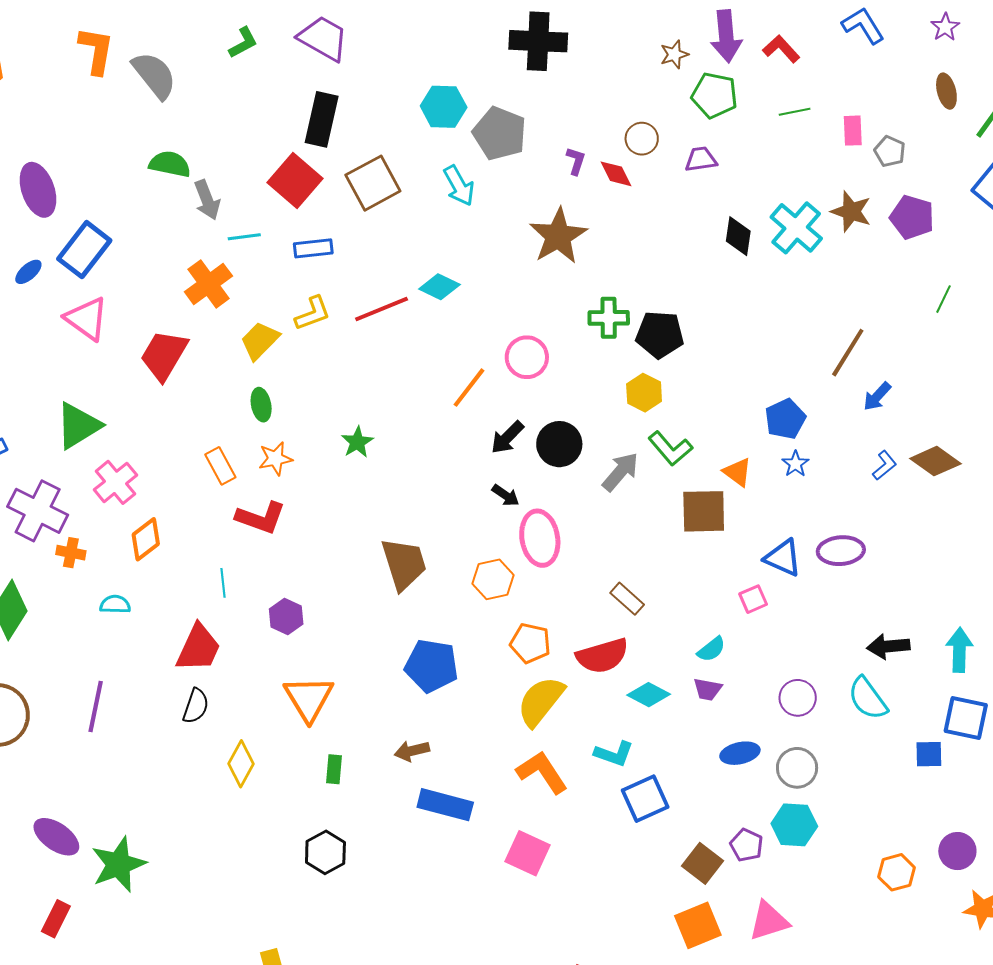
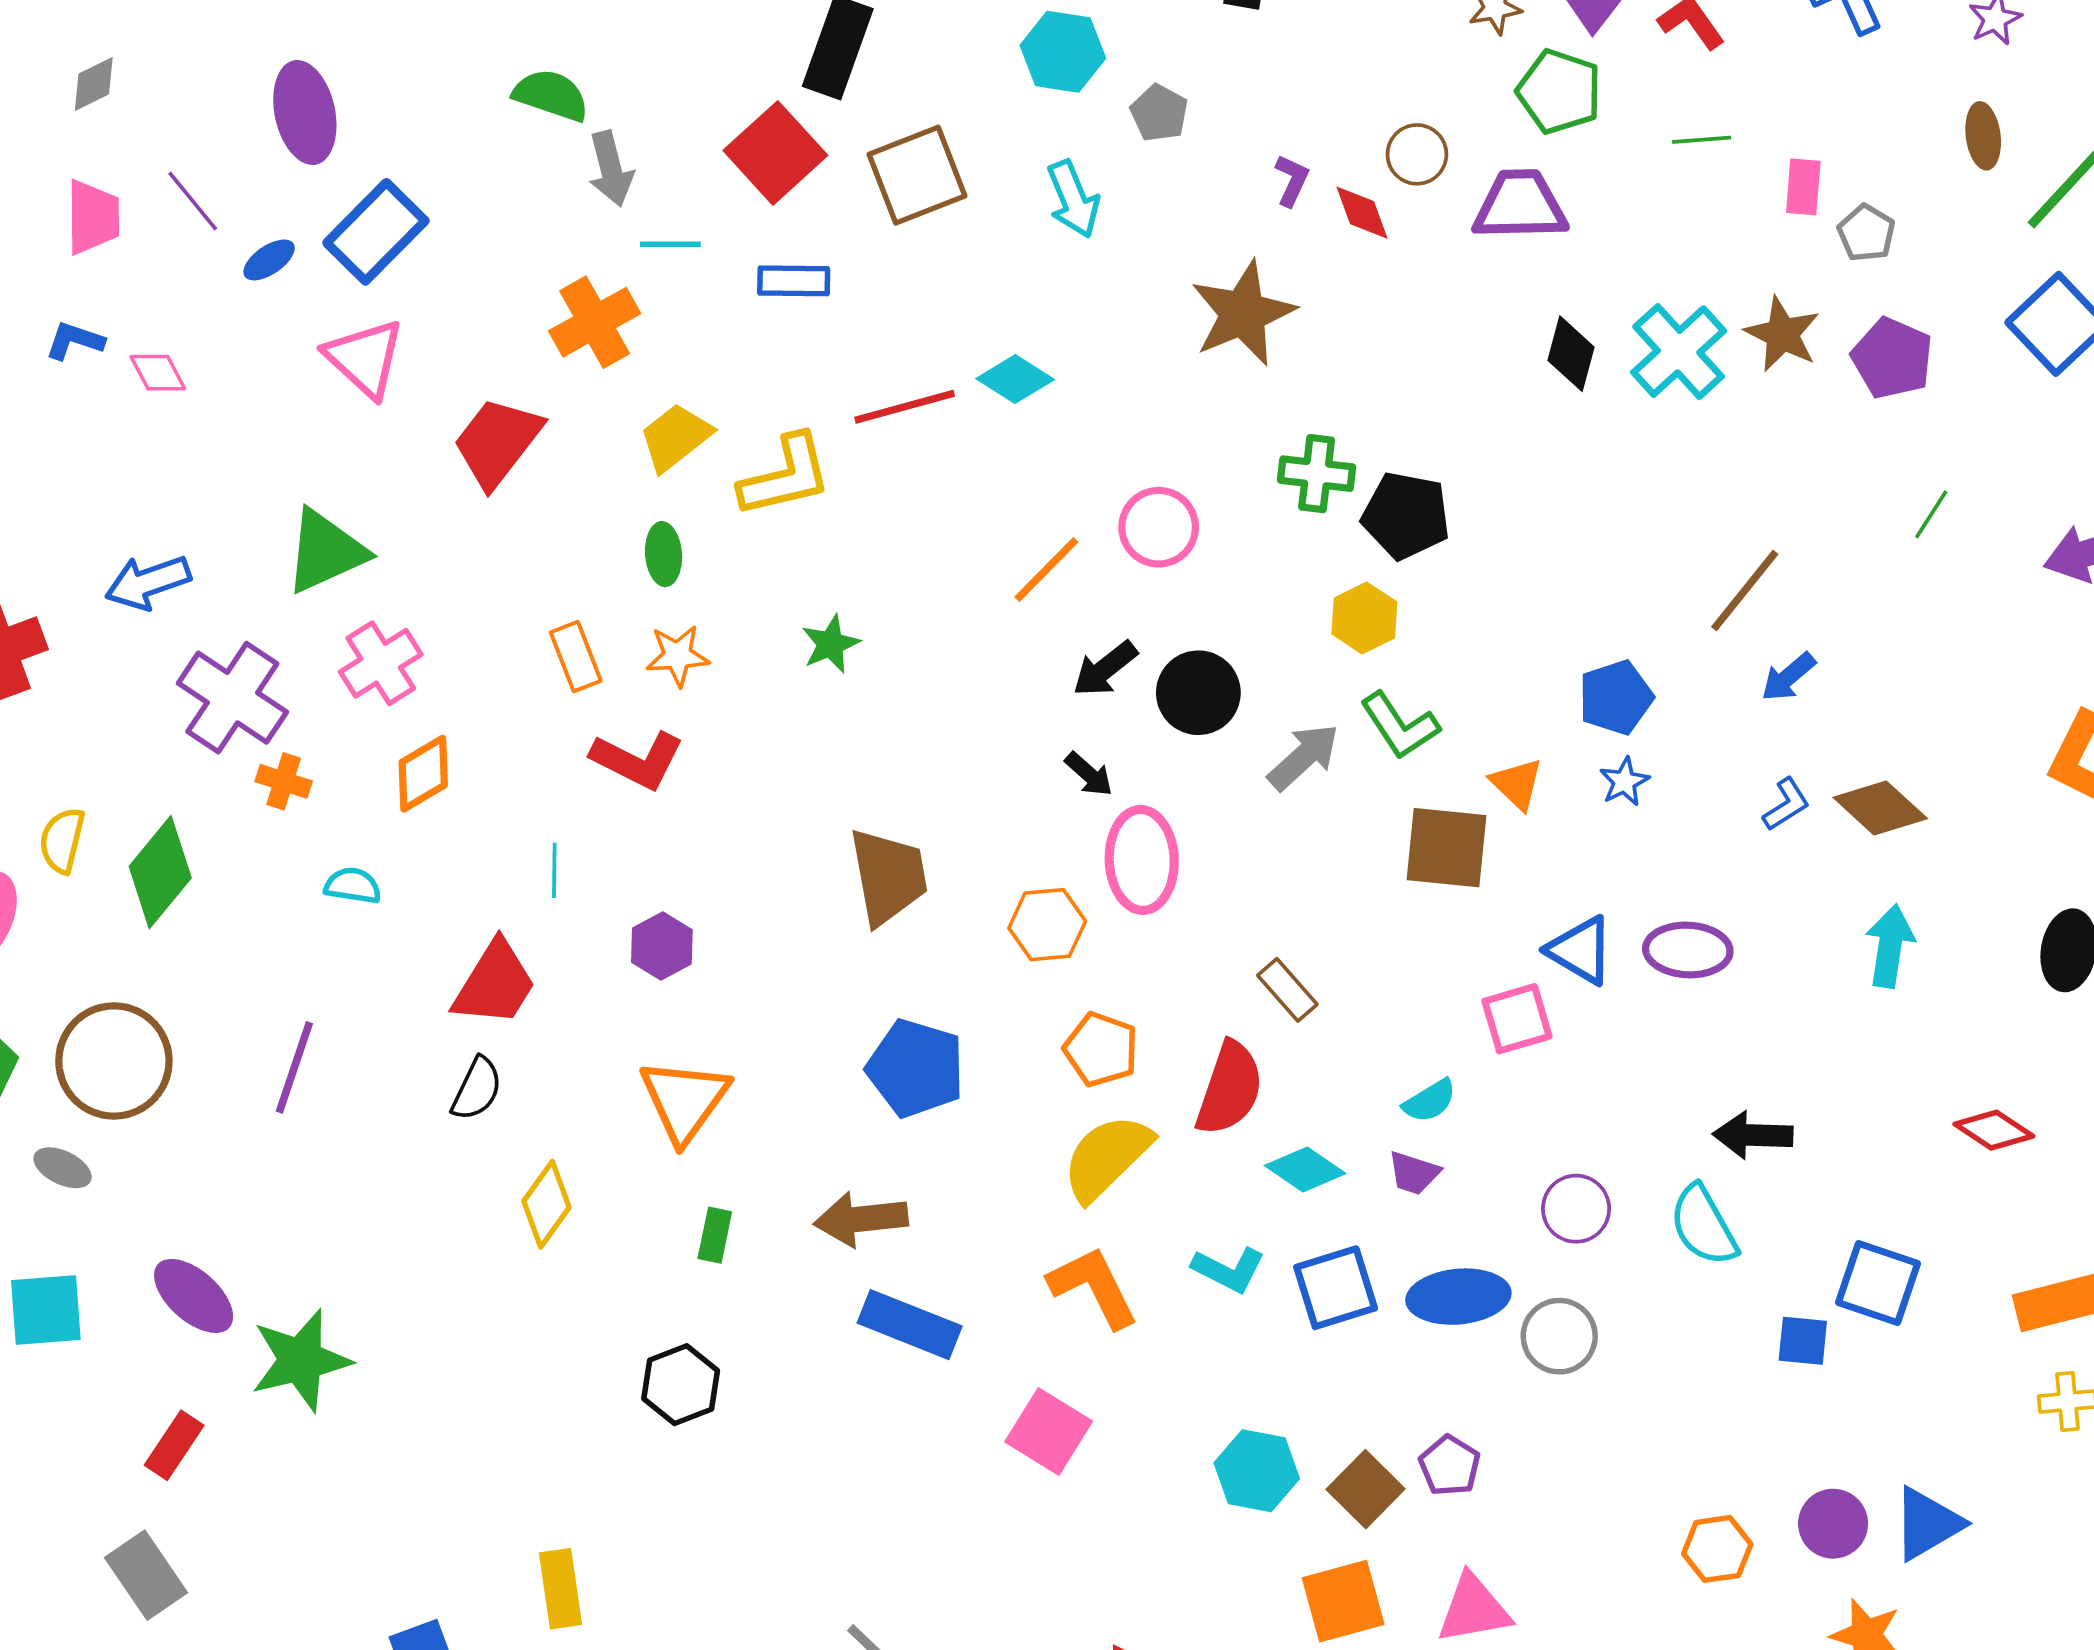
gray pentagon: (500, 133) -> (1159, 113), size x0.6
purple trapezoid: (701, 159) -> (1520, 205), size x1.6
yellow L-shape: (313, 313) -> (786, 476), moved, size x1.4
pink square: (753, 599) -> (1517, 1019), size x1.4
cyan arrow: (959, 650) -> (1890, 946), moved
red semicircle: (602, 656) -> (1230, 1088), turned -62
brown arrow: (412, 751) -> (861, 1219), size x1.4
blue ellipse: (740, 753) -> (1458, 1297), size x1.4
blue square: (645, 799) -> (1336, 1288), moved
cyan hexagon: (794, 825) -> (1257, 1471), moved

